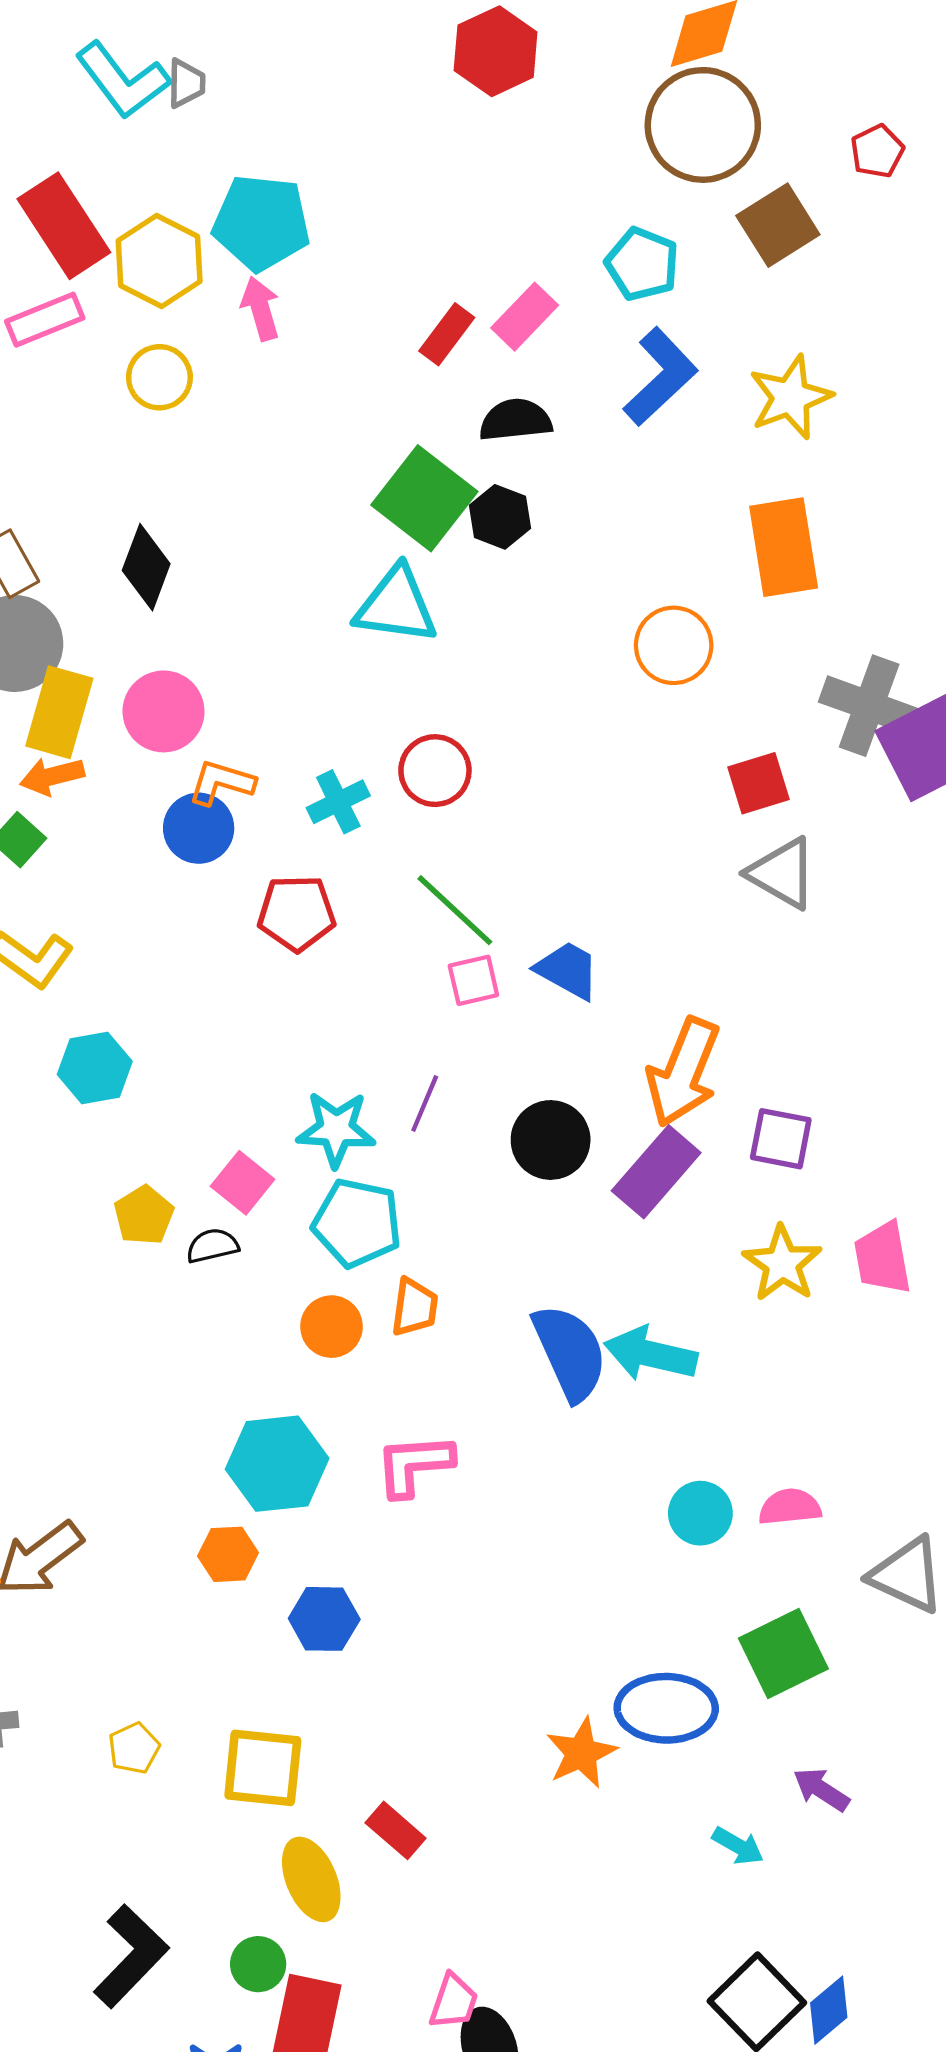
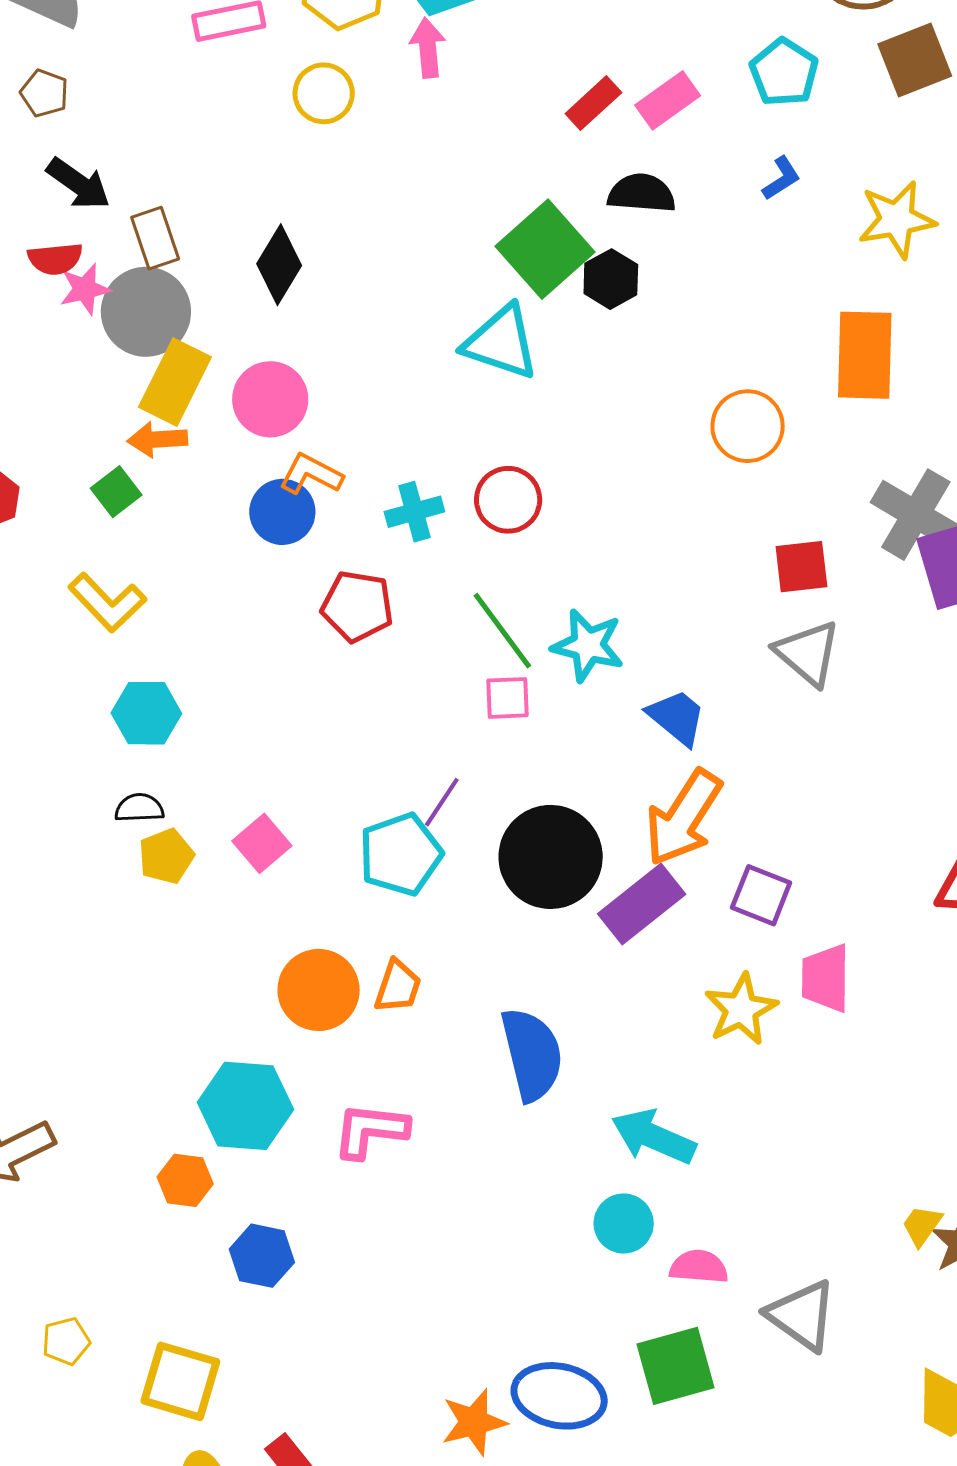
blue L-shape: (660, 377) -> (781, 178), size x0.5
blue trapezoid: (568, 970) -> (677, 717), moved
cyan star: (336, 1129) -> (588, 645), moved
black circle: (551, 1140) -> (551, 857), size x1.4
cyan pentagon: (357, 1223) -> (401, 854), moved, turned 30
black semicircle: (212, 1246) -> (139, 808), moved
pink trapezoid: (883, 1258) -> (826, 978), moved
orange circle: (331, 1327) -> (319, 990), size x1.4
cyan arrow: (651, 1354) -> (653, 1137), moved
pink semicircle: (790, 1507) -> (699, 1267), moved

